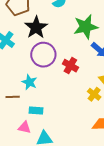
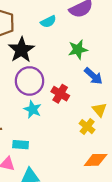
green star: (86, 27) -> (78, 50), size x0.7
cyan star: (29, 82) -> (33, 109), moved

